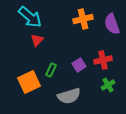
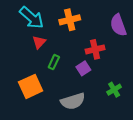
orange cross: (83, 19) -> (70, 20), moved
red cross: (103, 60) -> (95, 49), moved
green rectangle: (51, 70) -> (54, 62), moved

